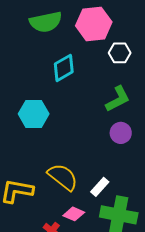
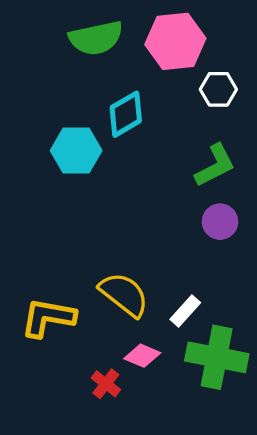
cyan hexagon: (34, 114) -> (76, 151), moved

